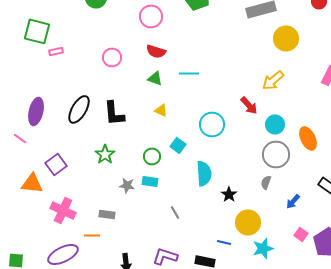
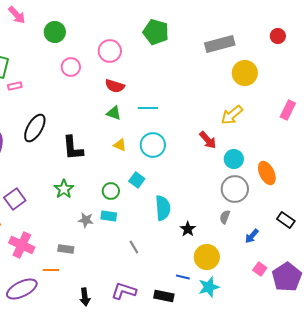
pink circle: (112, 57) -> (71, 67), moved
black ellipse: (79, 109) -> (35, 128), moved
cyan circle: (212, 124) -> (153, 145), moved
cyan star: (263, 248) -> (209, 287), moved

